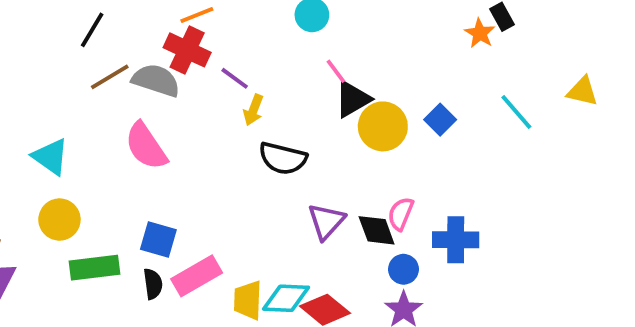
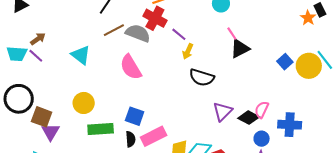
yellow circle: (383, 126) -> (309, 66), moved
cyan triangle: (51, 157) -> (81, 55), moved
black diamond: (377, 230) -> (249, 118), turned -45

